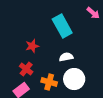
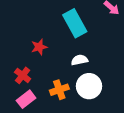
red cross: (26, 69) -> (23, 75), moved
orange cross: (49, 82) -> (59, 90), turned -35

